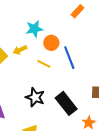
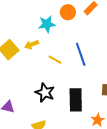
orange circle: (51, 43) -> (68, 12), moved
black rectangle: (66, 103) -> (76, 100), turned 35

